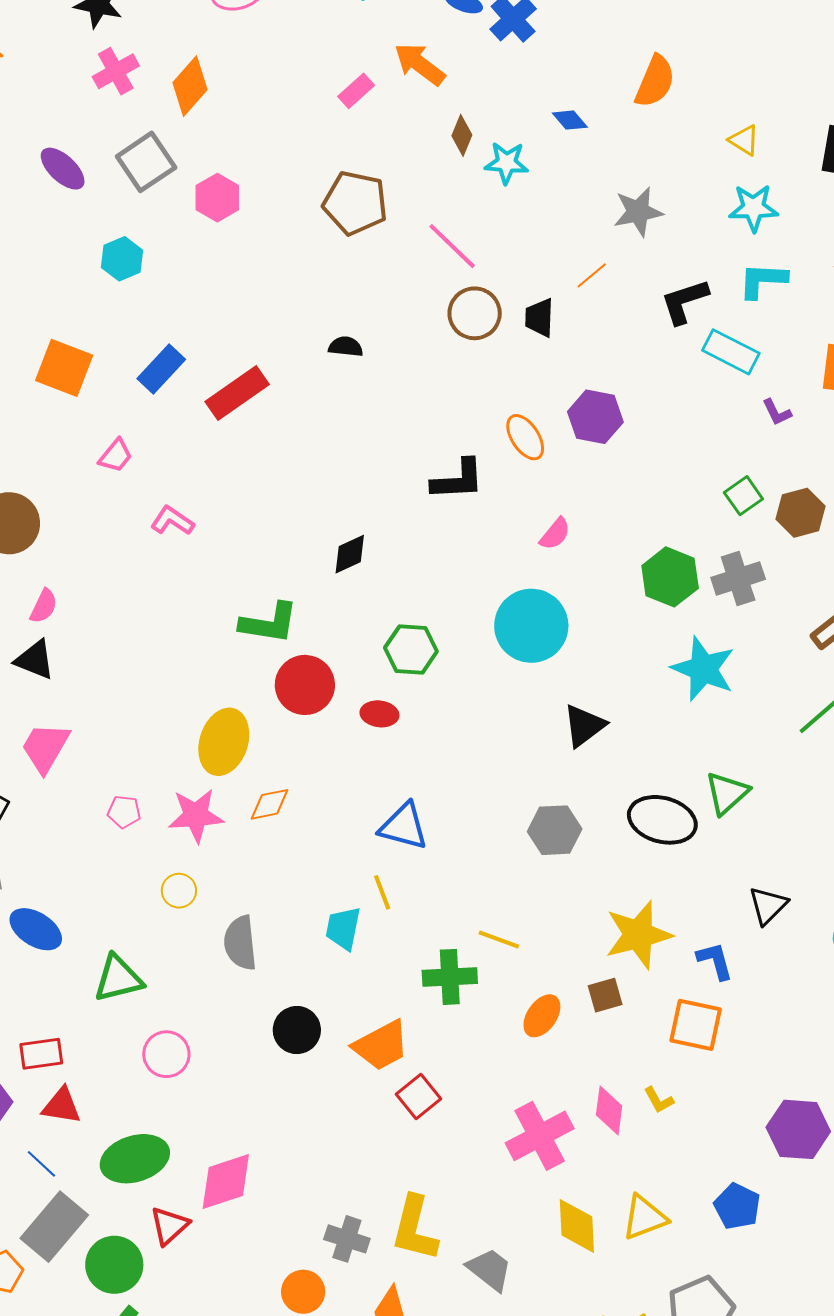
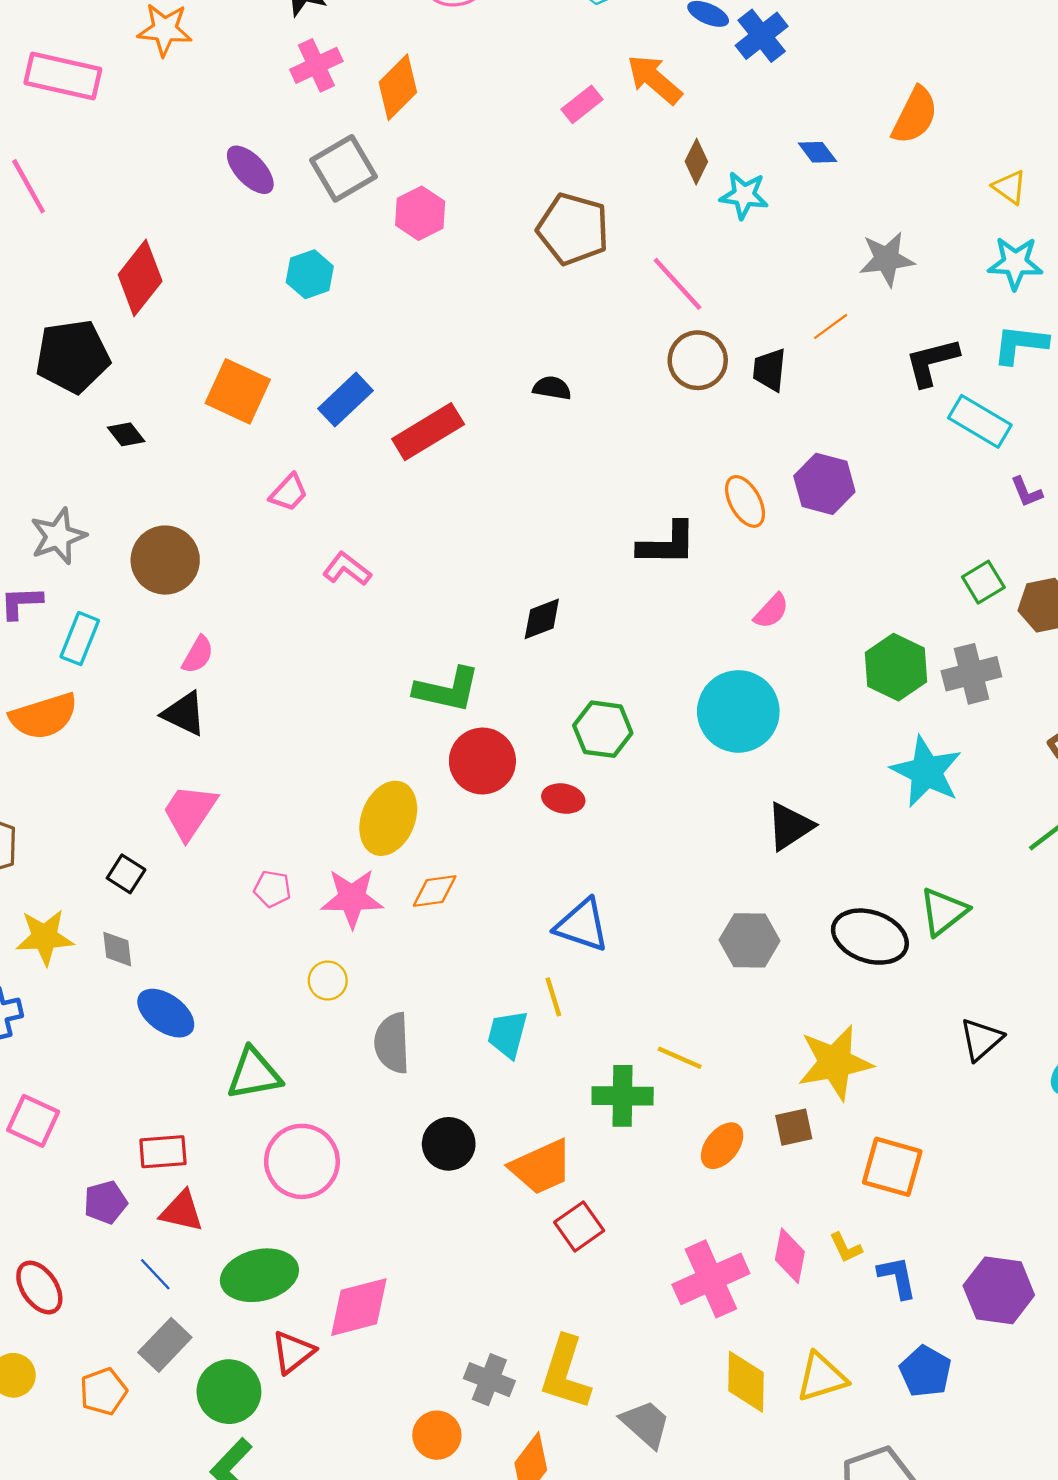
blue L-shape: (715, 961) -> (897, 1277), moved
pink circle: (166, 1054) -> (302, 1161), size x1.4
gray rectangle: (54, 1227) -> (165, 1345), size x0.7

